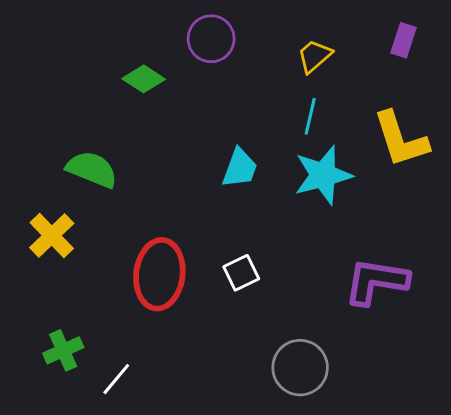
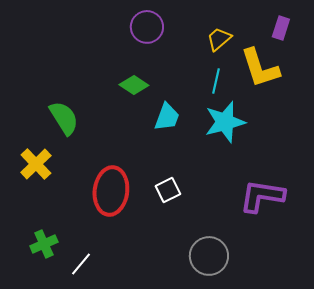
green diamond: (144, 79) -> (134, 85), moved
yellow L-shape: (401, 139) -> (260, 68), moved
green semicircle: (92, 169) -> (64, 118), turned 36

